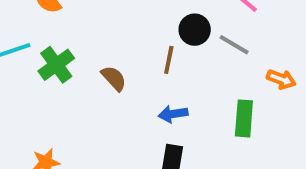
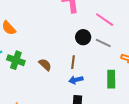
brown line: (169, 60) -> (73, 62), moved
green cross: (56, 65) -> (16, 60), turned -30

